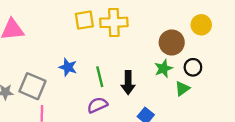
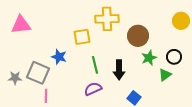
yellow square: (84, 20) -> (82, 37), moved
brown circle: (172, 42) -> (138, 36), moved
blue star: (68, 67) -> (59, 57), moved

